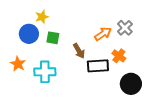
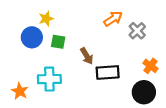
orange arrow: (103, 34) -> (113, 19), moved
orange cross: (119, 56) -> (150, 66), moved
orange star: (18, 64) -> (20, 91), moved

